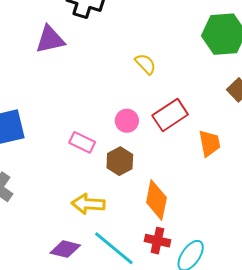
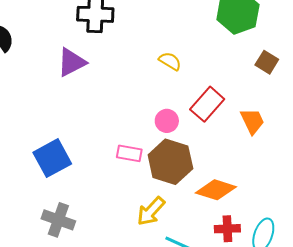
brown hexagon: (120, 161) -> (170, 162), size x1.6
orange diamond: (156, 200) -> (216, 190), turned -69
yellow arrow: (88, 204) -> (151, 211), turned -36

